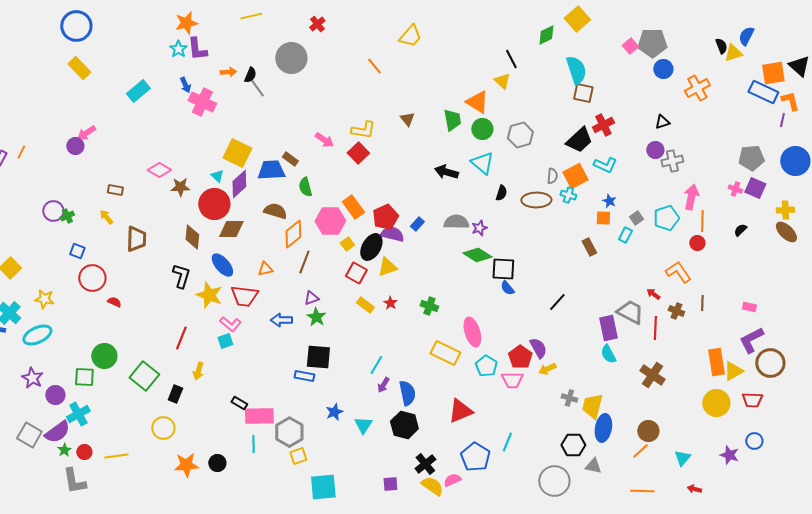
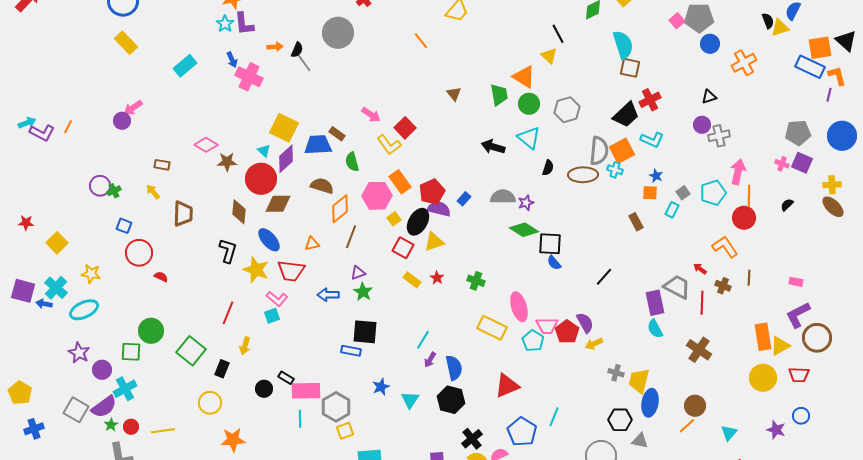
yellow L-shape: (363, 130) -> (389, 145), moved, turned 45
gray semicircle: (552, 176) -> (599, 151), size x1.8
red circle: (697, 243) -> (744, 218), size x1.5
pink trapezoid: (512, 380) -> (547, 326), moved
black circle: (217, 463) -> (264, 389), moved

